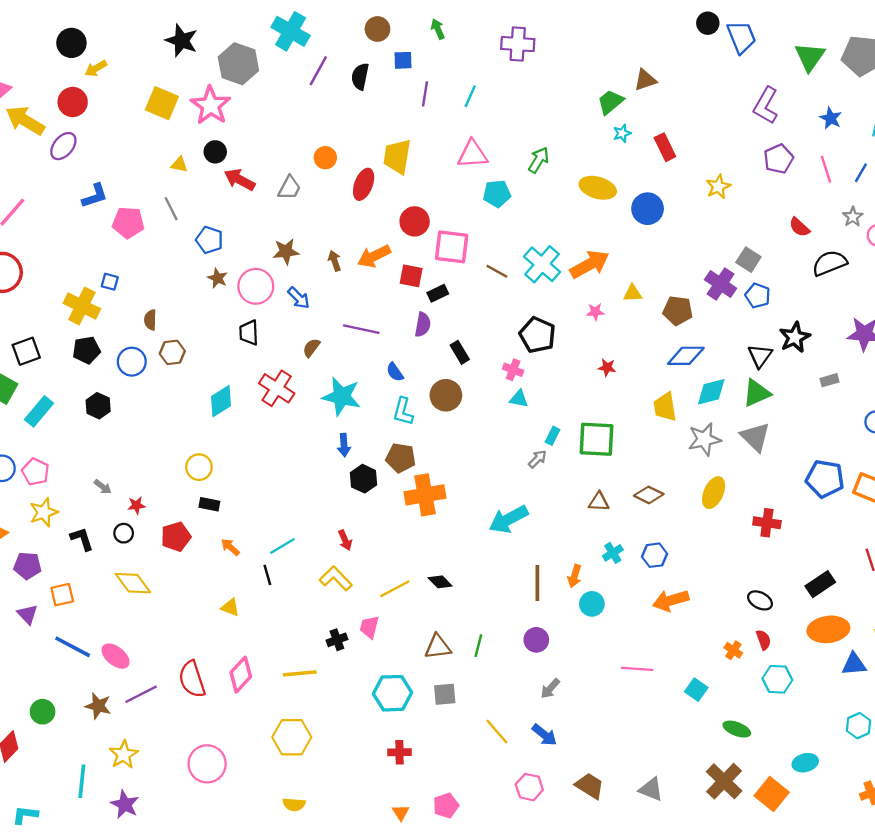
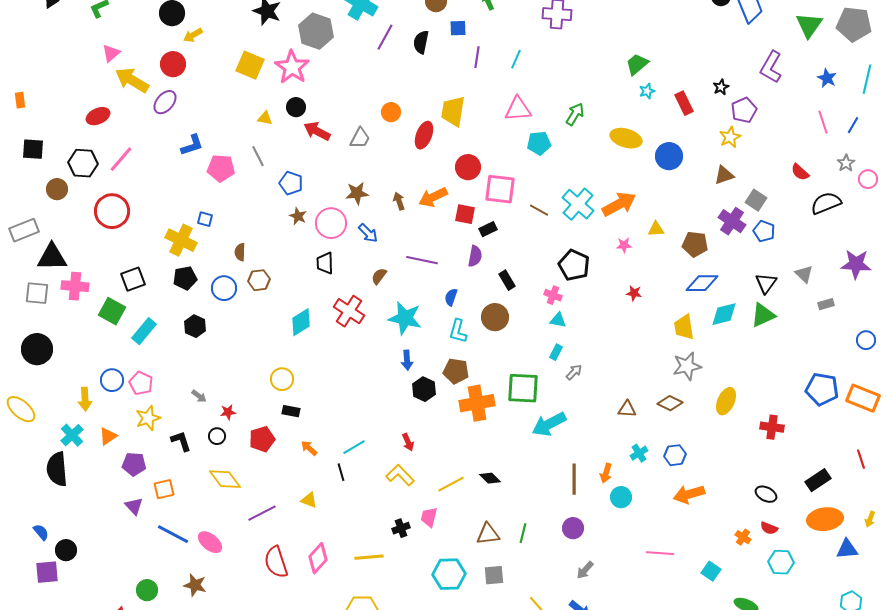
brown triangle: (645, 80) -> (724, 175), moved
purple pentagon: (779, 159) -> (744, 110), moved
black star: (795, 337) -> (721, 87), moved, size x0.6
blue semicircle: (395, 372) -> (451, 297), turned 54
cyan rectangle: (553, 436) -> (556, 352), moved
gray triangle: (755, 437) -> (804, 274), moved, size x0.7
green square: (597, 439) -> (523, 388), moved
gray star: (704, 439) -> (687, 366), moved
red semicircle: (763, 640) -> (769, 528), turned 132
purple line: (141, 694) -> (262, 513), moved

